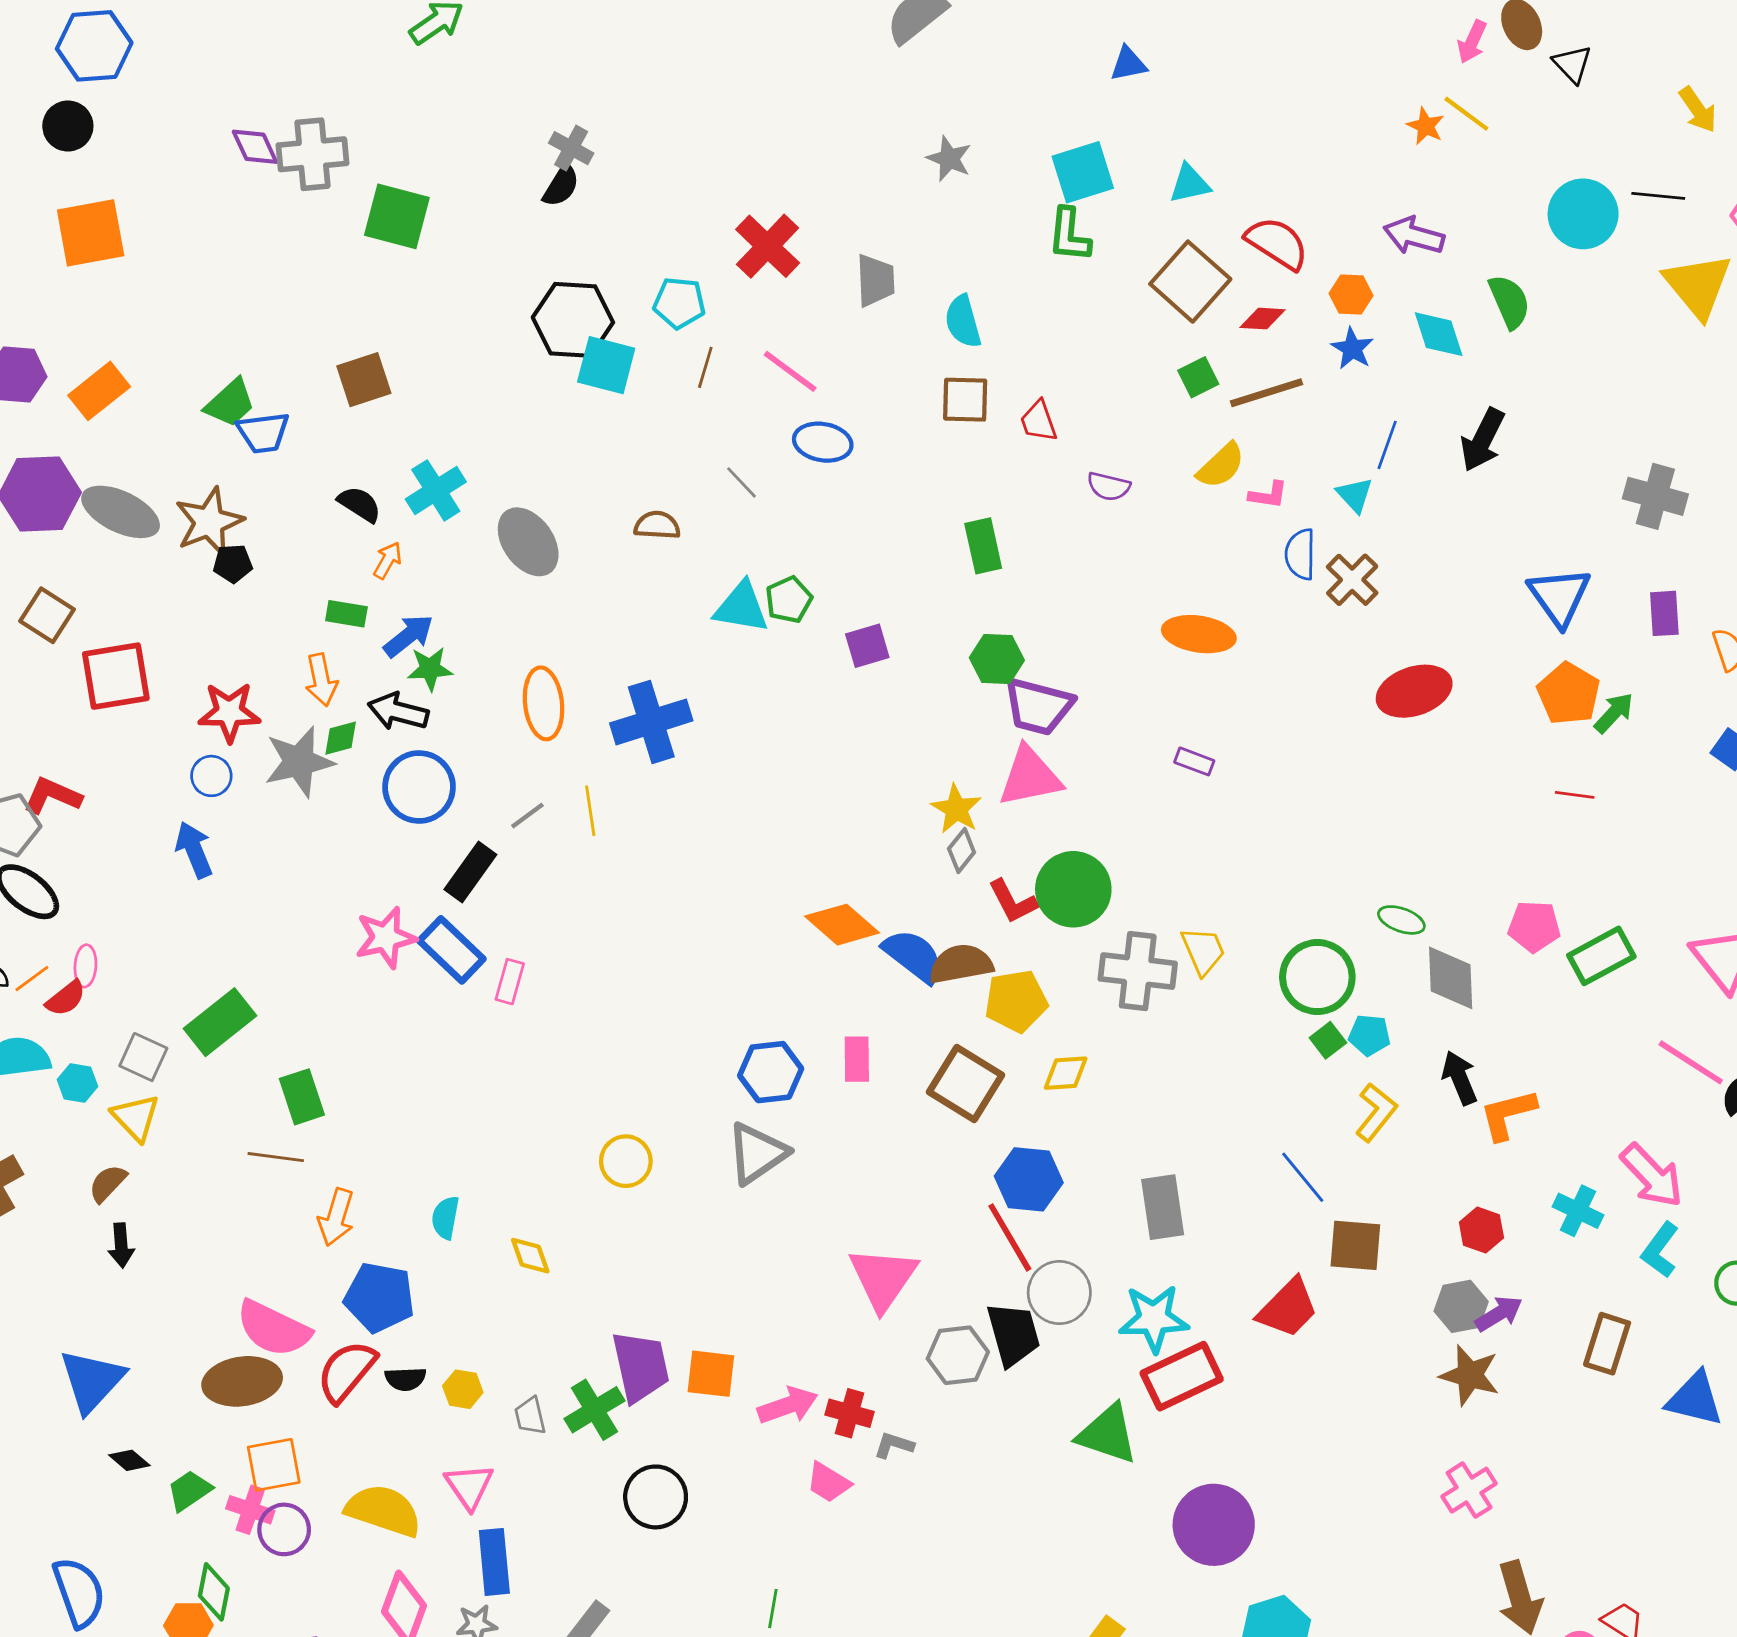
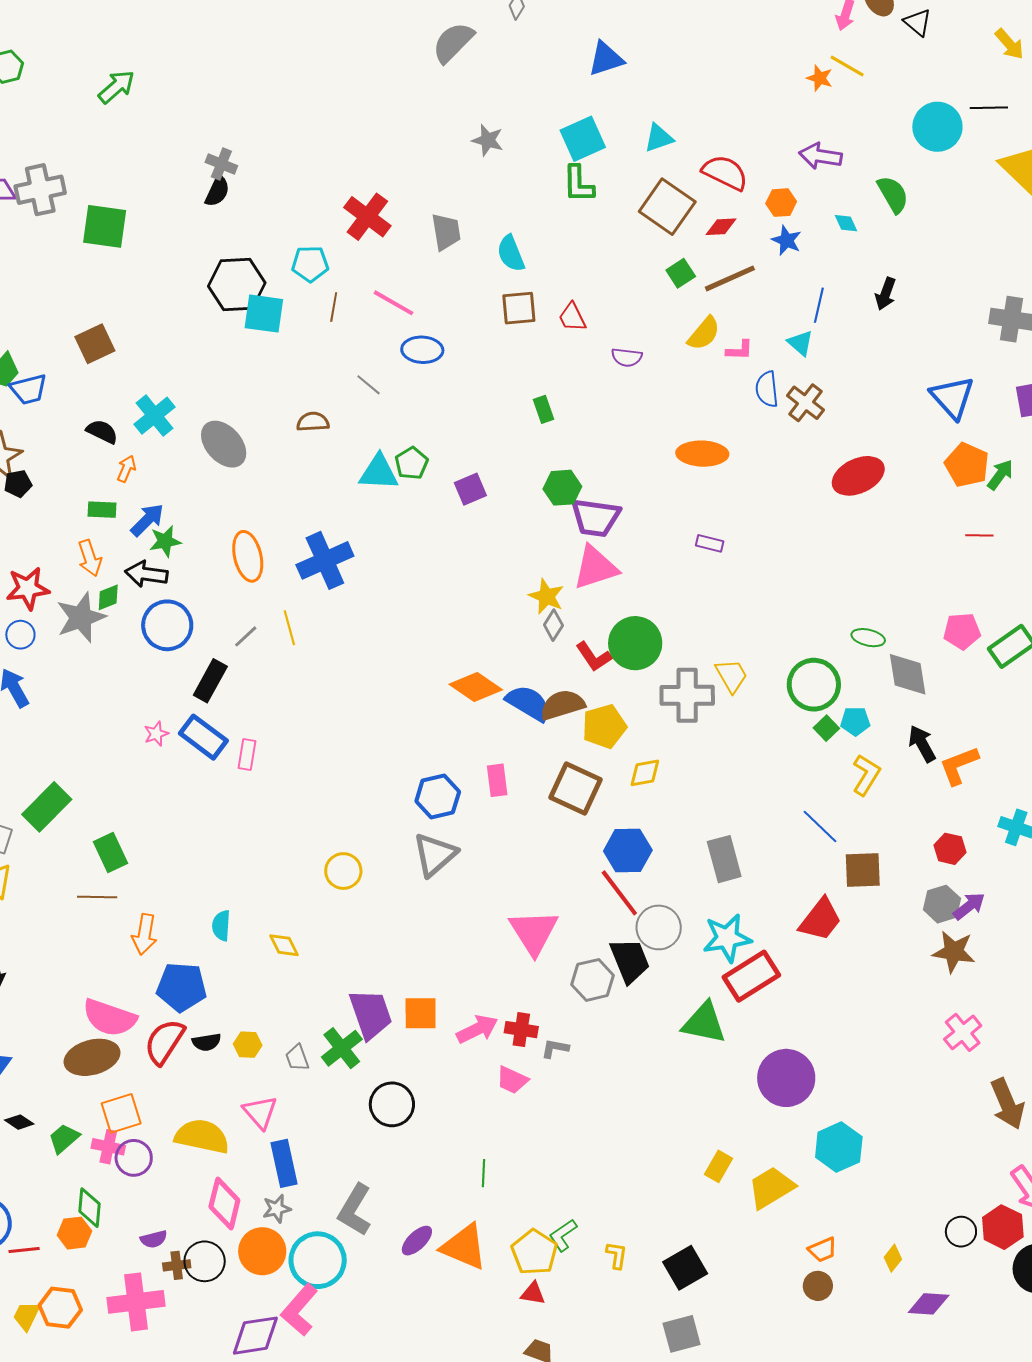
blue triangle: (1128, 64) -> (606, 59), size x1.4
cyan diamond: (1439, 334) -> (846, 223), size x0.6
black arrow: (1483, 440) -> (886, 294), size x0.7
green rectangle: (983, 546) -> (544, 409), size x0.7
pink star: (386, 938) -> (156, 734), size x0.6

